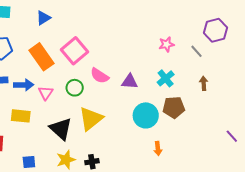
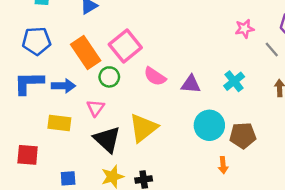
pink star: (166, 44) -> (244, 29), moved
green circle: (75, 88) -> (109, 77), moved
pink triangle: (46, 93) -> (96, 108), moved
brown pentagon: (174, 107) -> (243, 135), moved

